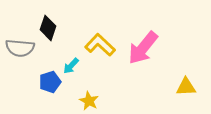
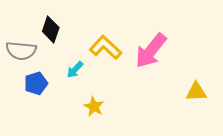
blue pentagon: (50, 82) -> (36, 83), moved

